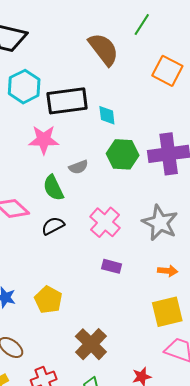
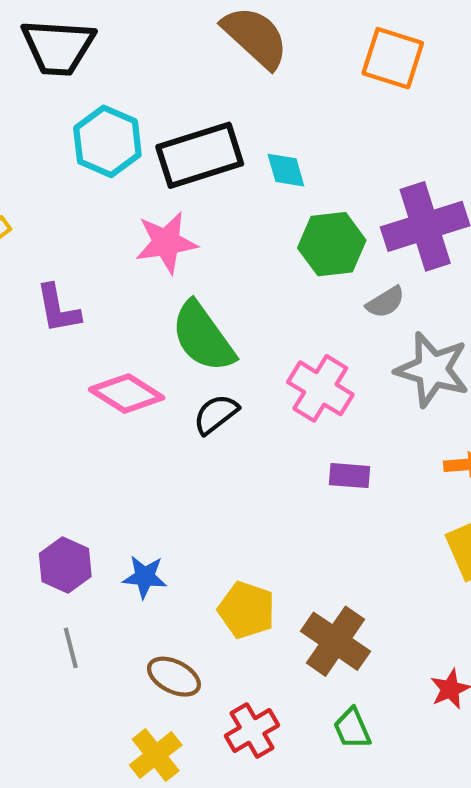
gray semicircle: (78, 167) -> (385, 302), moved
green semicircle: (53, 188) -> (203, 337), size x1.4
yellow pentagon: (48, 300) -> (247, 610), moved

